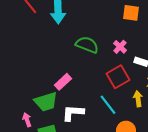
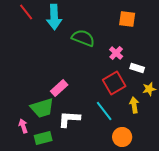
green semicircle: (87, 45) -> (83, 38), moved

